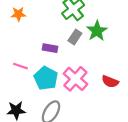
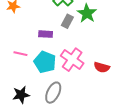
red semicircle: (110, 82) -> (102, 67), moved

